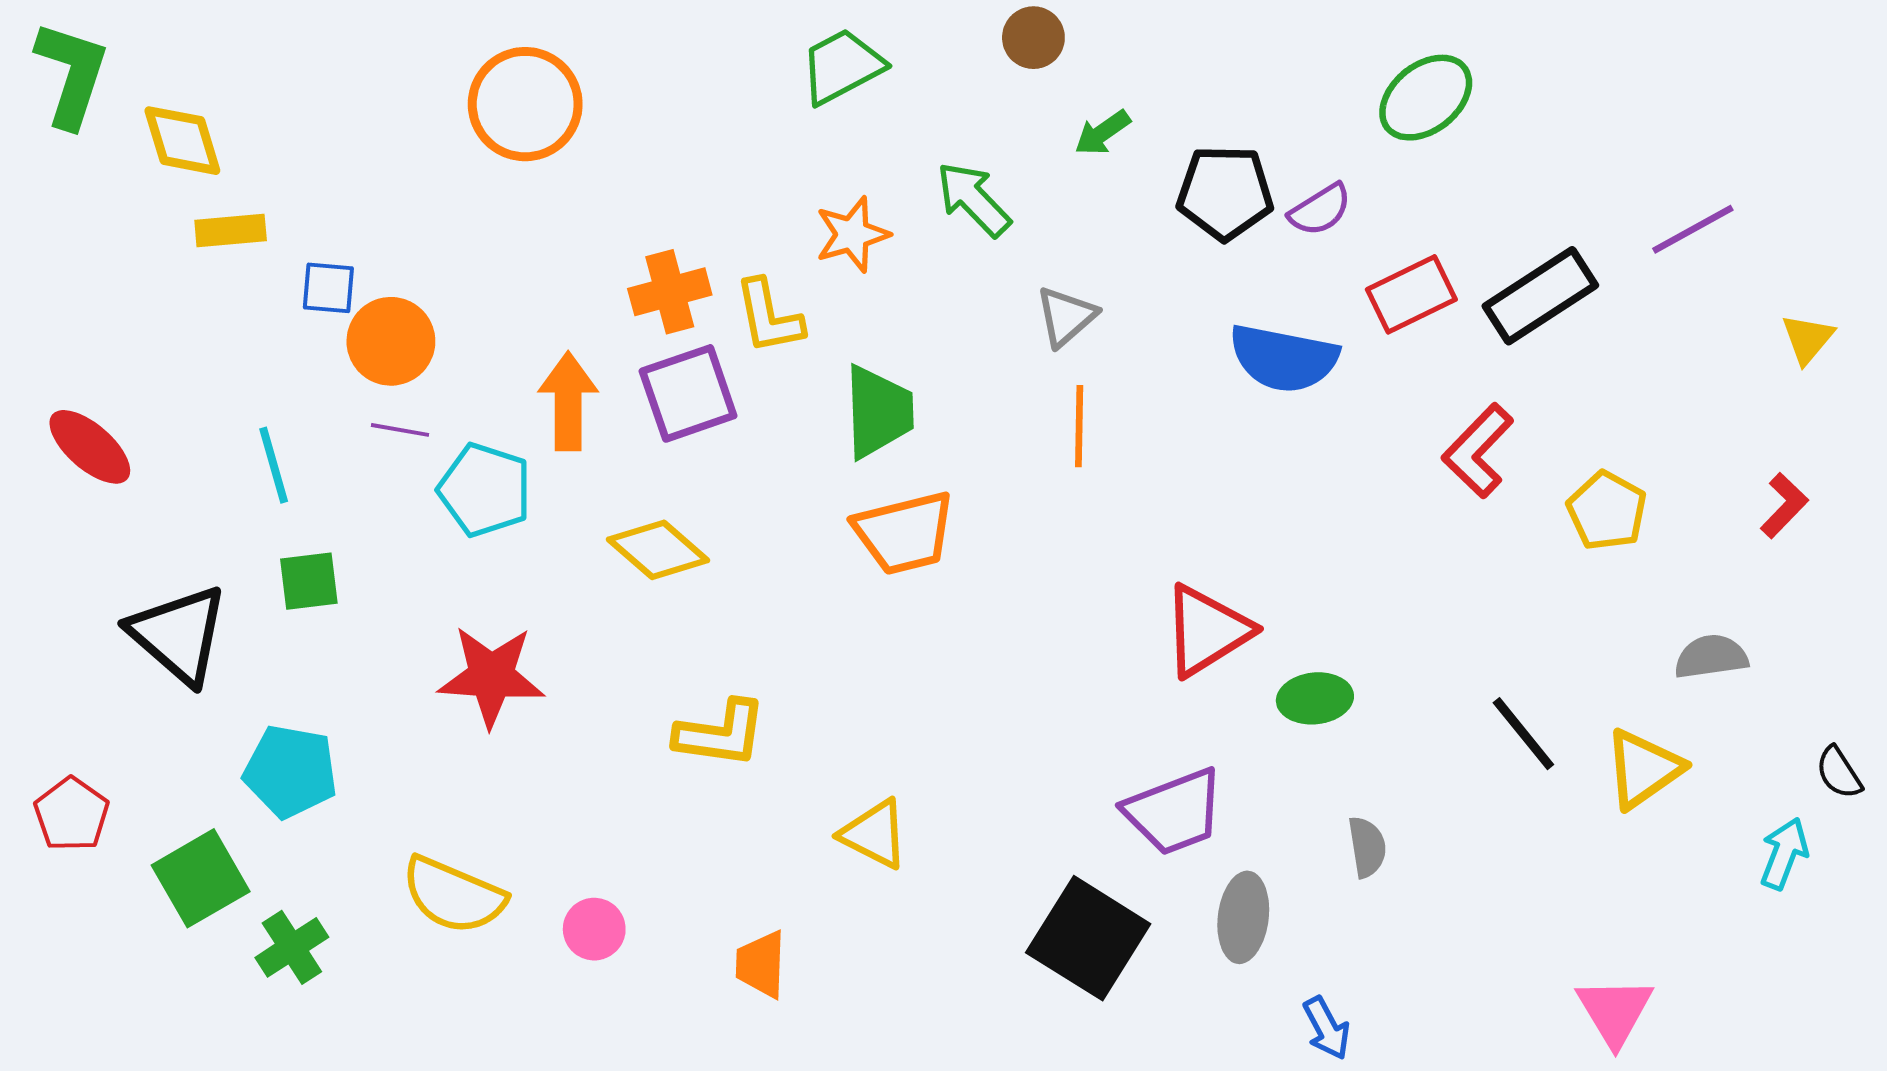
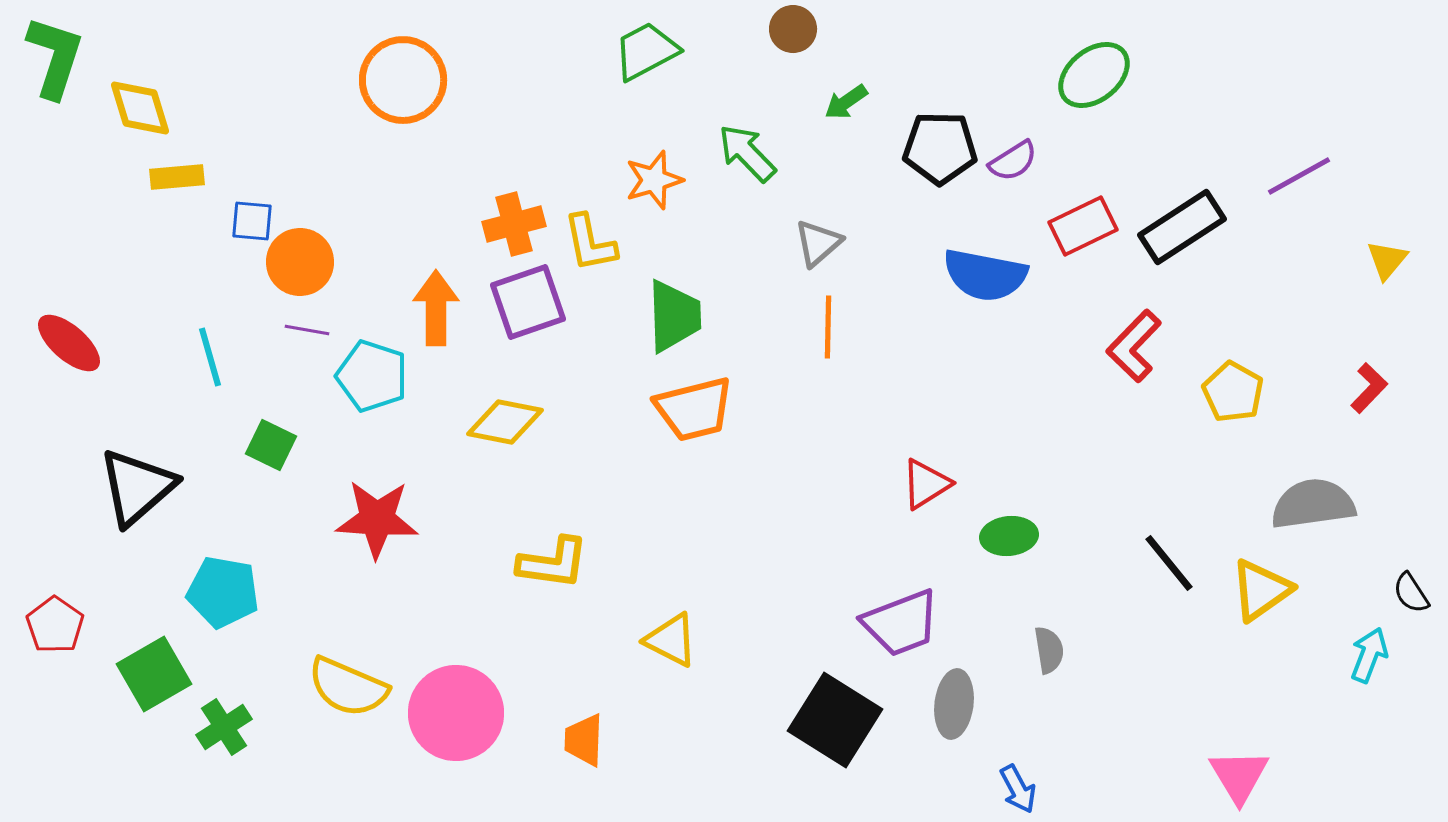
yellow diamond: (658, 550) -> (505, 422), turned -30
green square: (309, 581) -> (271, 445), moved, turned 33
red triangle: (1207, 631) -> (926, 484), size x0.7
black triangle: (178, 635) -> (137, 487), turned 38
gray semicircle: (1711, 657) -> (1313, 504), size x1.5
pink circle: (594, 929) -> (456, 713), size x2.0

